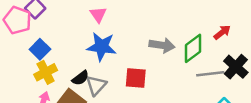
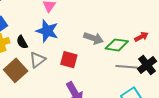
green diamond: (193, 48) -> (117, 45), turned 35
black semicircle: (80, 78) -> (22, 42), moved, turned 88

